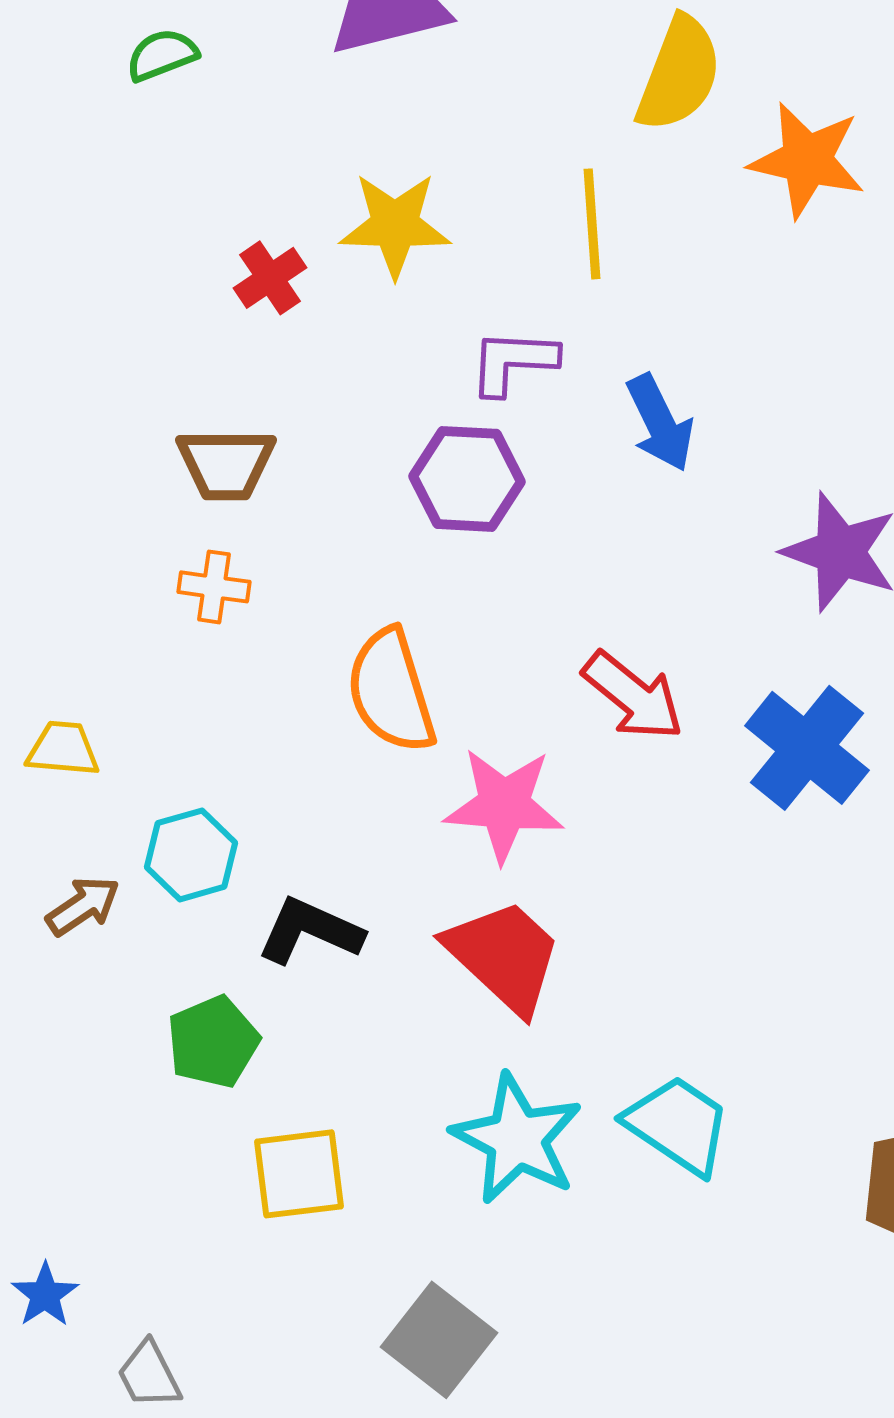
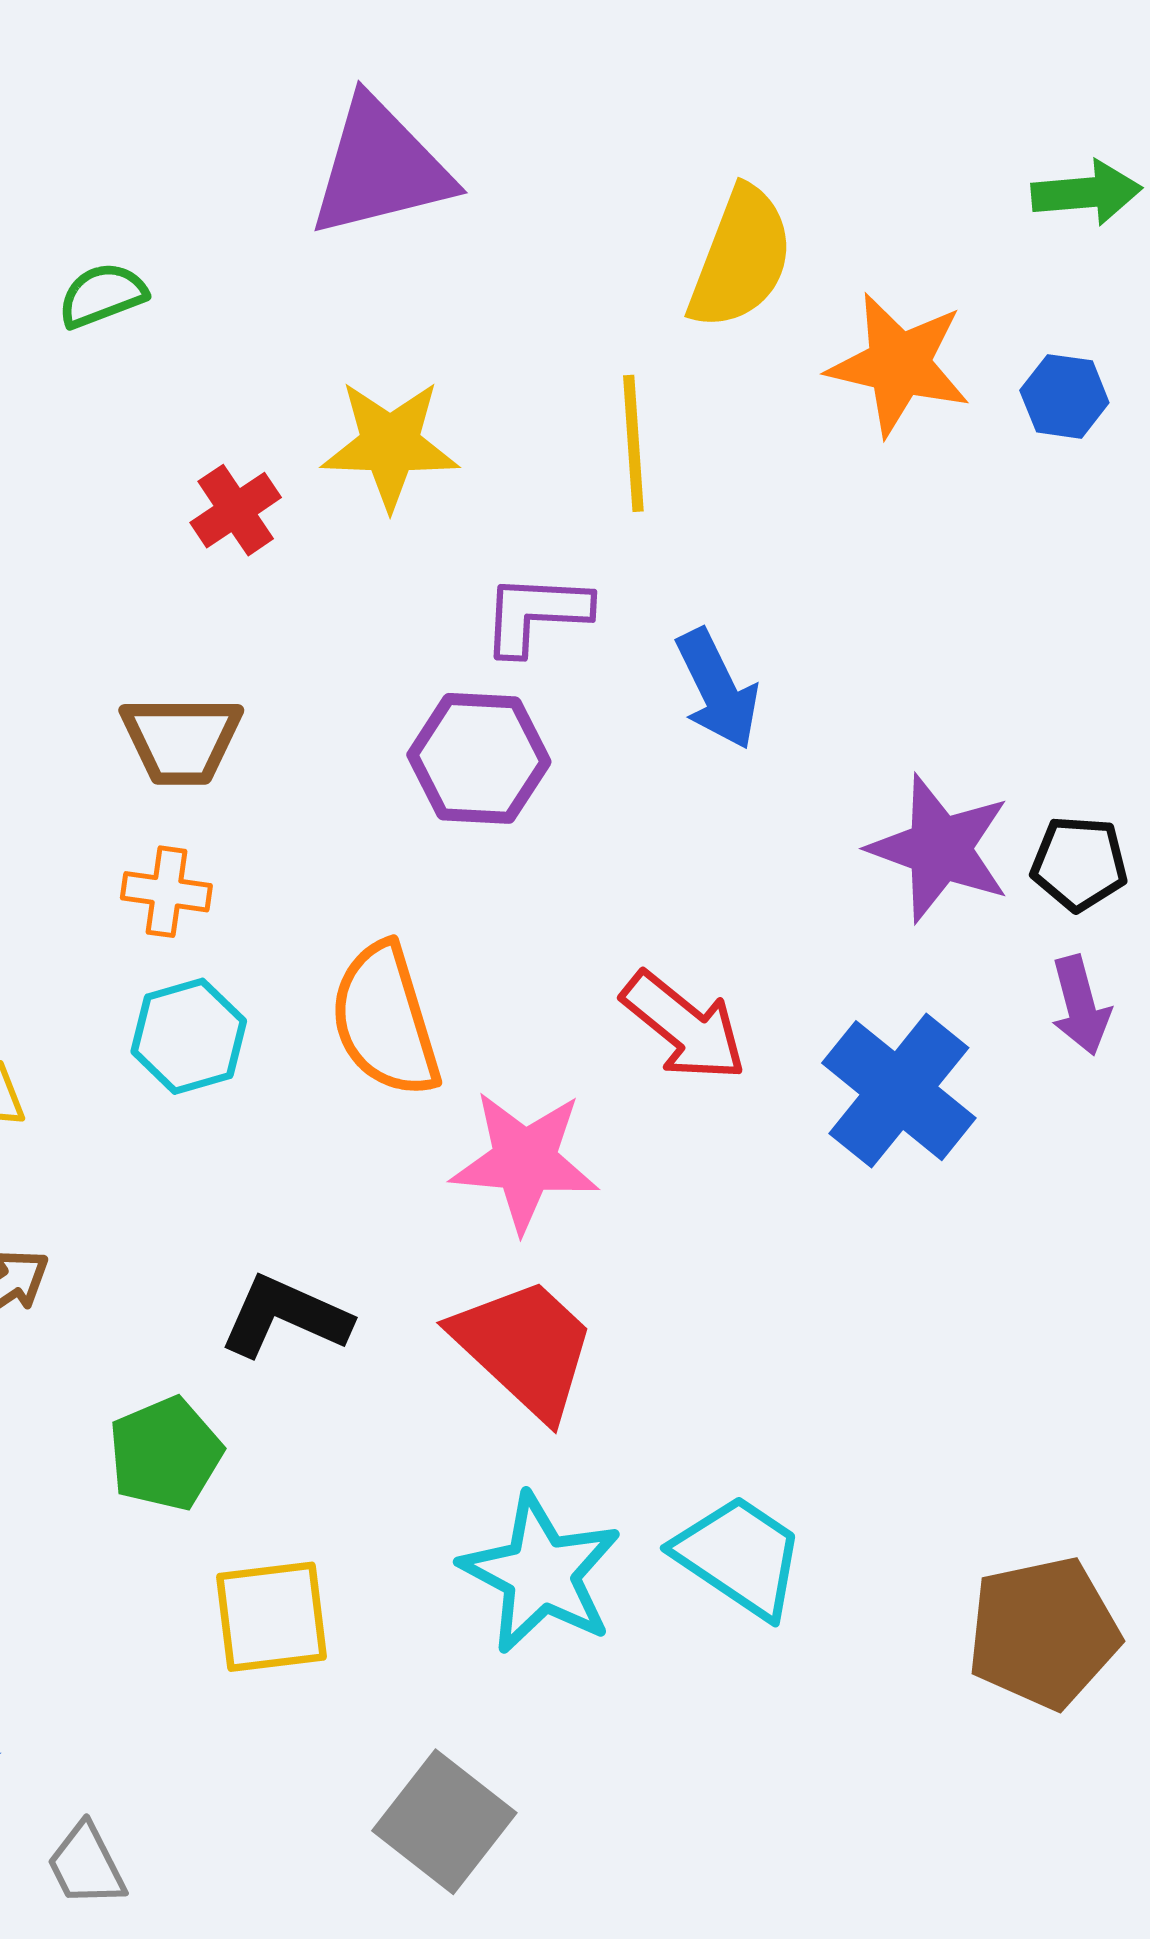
green semicircle: (162, 55) -> (102, 295), moved
cyan hexagon: (191, 855) -> (189, 1036), moved

